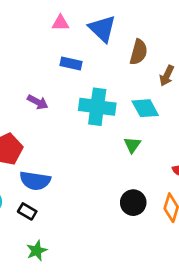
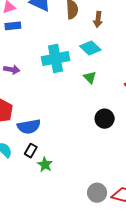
blue rectangle: (71, 63) -> (13, 26), moved
black rectangle: (27, 211) -> (31, 151), turned -72
green star: (37, 251) -> (45, 164), moved

